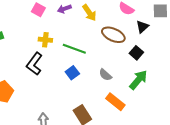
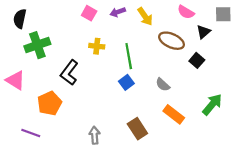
green line: (74, 49) -> (129, 56), turned 60
black L-shape: (34, 64) -> (69, 73), moved
green arrow: (138, 80) -> (212, 104), moved

